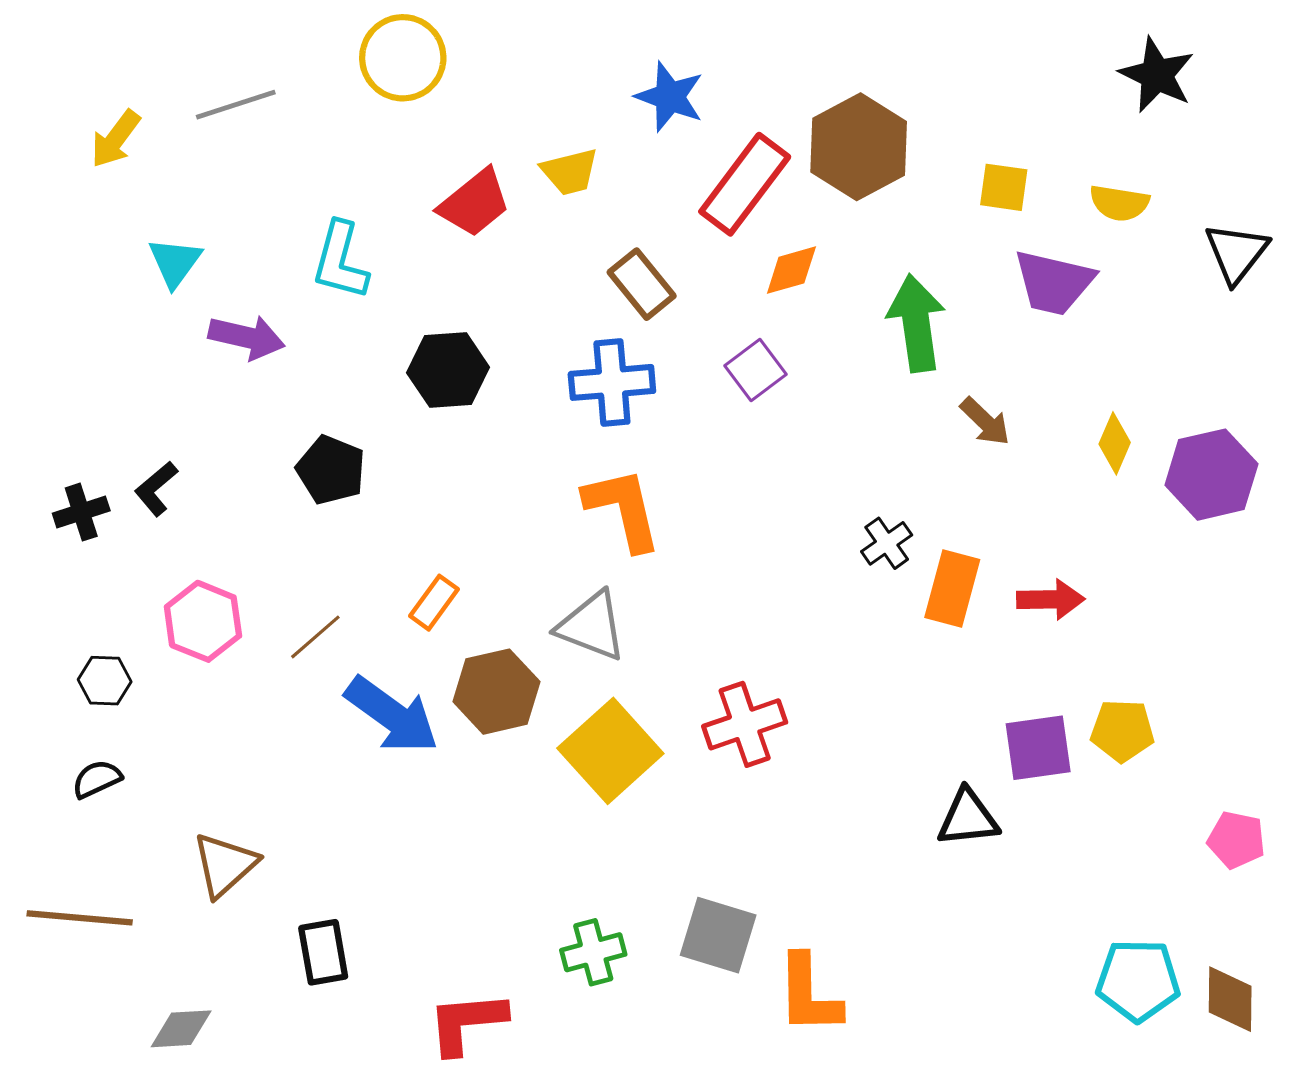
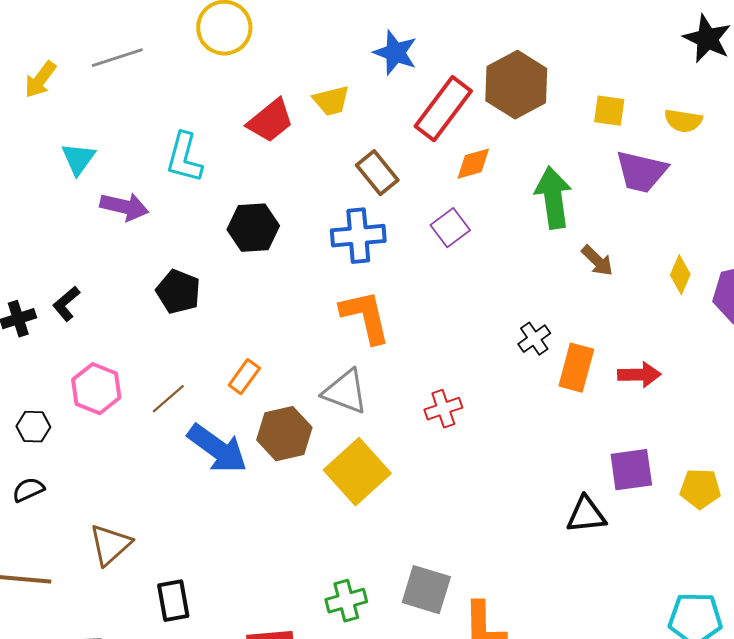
red cross: (745, 724) -> (443, 409), moved, size x0.7
yellow pentagon: (1122, 731) -> (700, 489), moved

